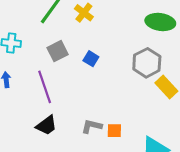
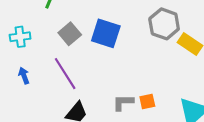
blue square: (91, 59) -> (106, 33), size x1.8

